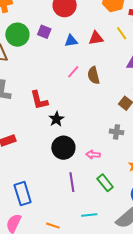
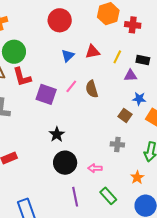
purple square: (44, 32) -> (46, 94), moved, size x1.5
yellow line: (122, 33) -> (117, 57), moved, turned 64
blue triangle: (71, 41) -> (68, 56), turned -32
red L-shape: (39, 100) -> (22, 77), moved

